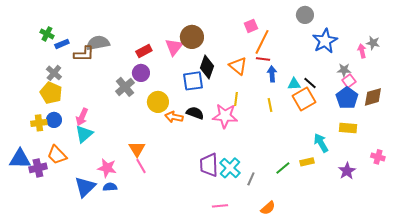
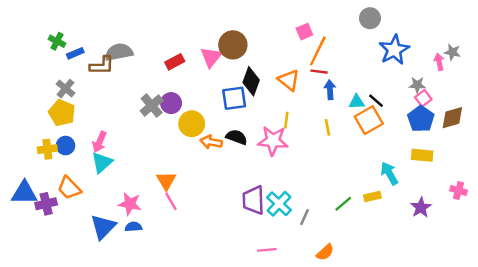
purple circle: (141, 73) -> (171, 103), moved

